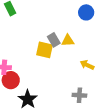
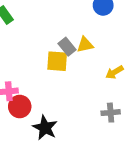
yellow arrow: (87, 65) -> (114, 72), turned -48

